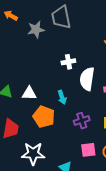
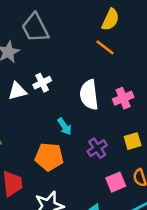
white cross: (68, 62) -> (42, 83), moved
white triangle: (29, 93) -> (17, 91), moved

